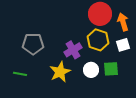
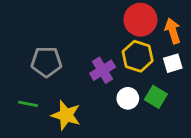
green square: (111, 69) -> (156, 97), turned 35
yellow star: (60, 72) -> (66, 115), moved, turned -30

